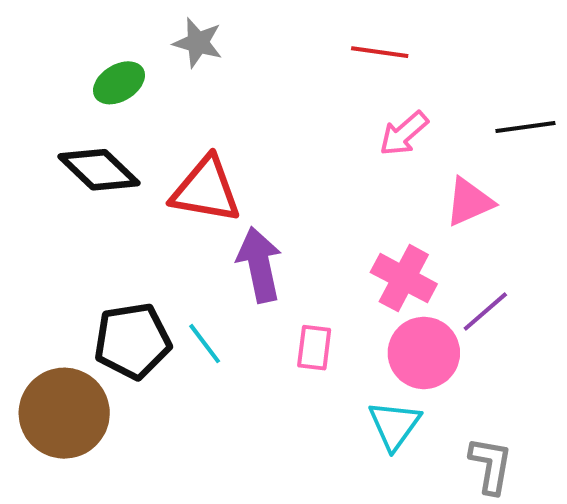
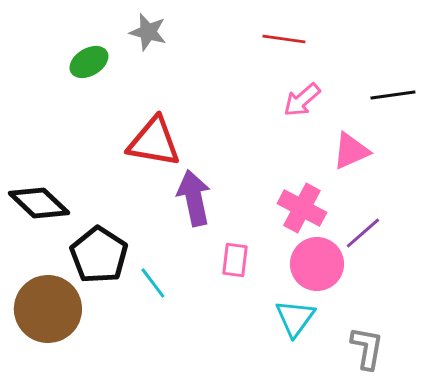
black diamond: (99, 170) -> (39, 203), moved
black pentagon: (132, 341) -> (99, 255), turned -30
cyan line: (205, 344) -> (153, 283), moved

